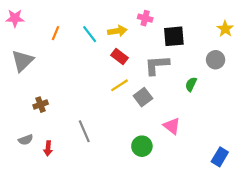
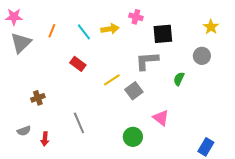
red rectangle: (120, 57) -> (78, 64), moved
gray triangle: (22, 61) -> (21, 43), moved

